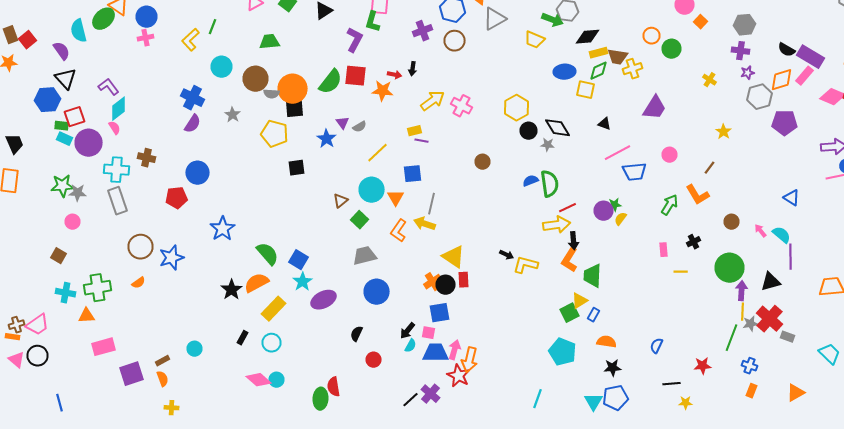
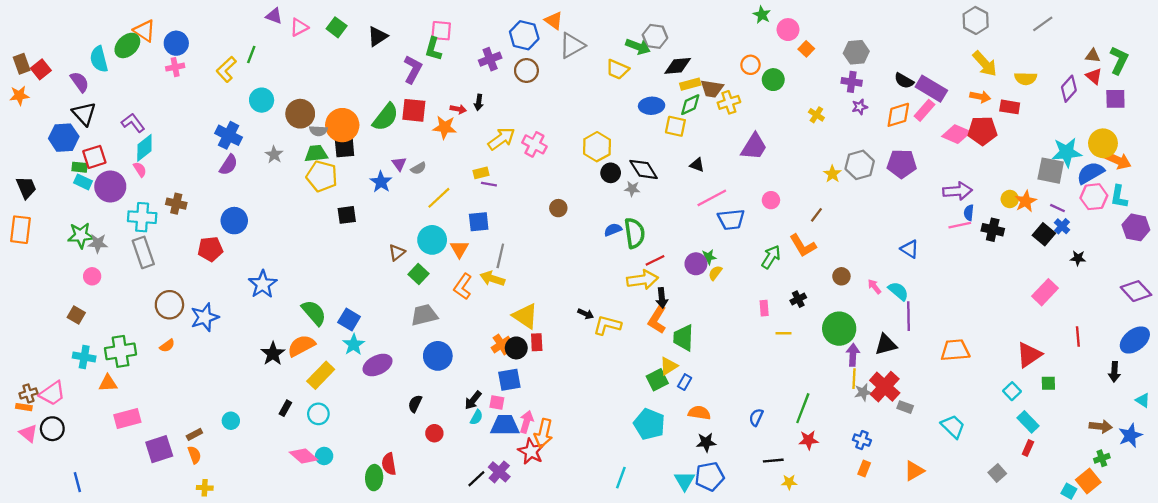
green trapezoid: (270, 42) -> (316, 154), moved
gray hexagon: (760, 97) -> (860, 165), moved
green line: (732, 338) -> (803, 408), moved

